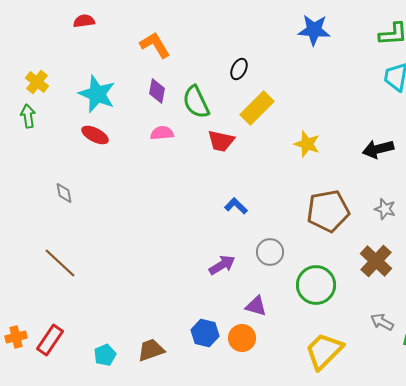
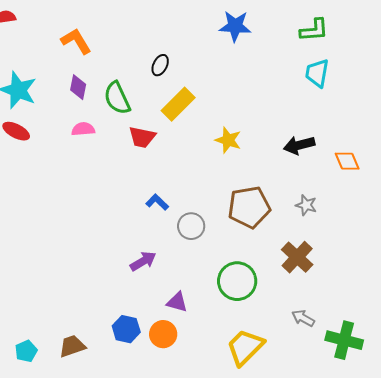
gray circle: (270, 252) -> (191, 226), moved

